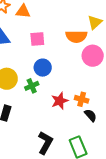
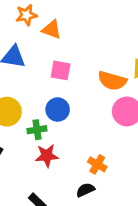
red star: (60, 101) -> (47, 156), moved
black semicircle: (90, 115) -> (85, 190), moved, turned -88

